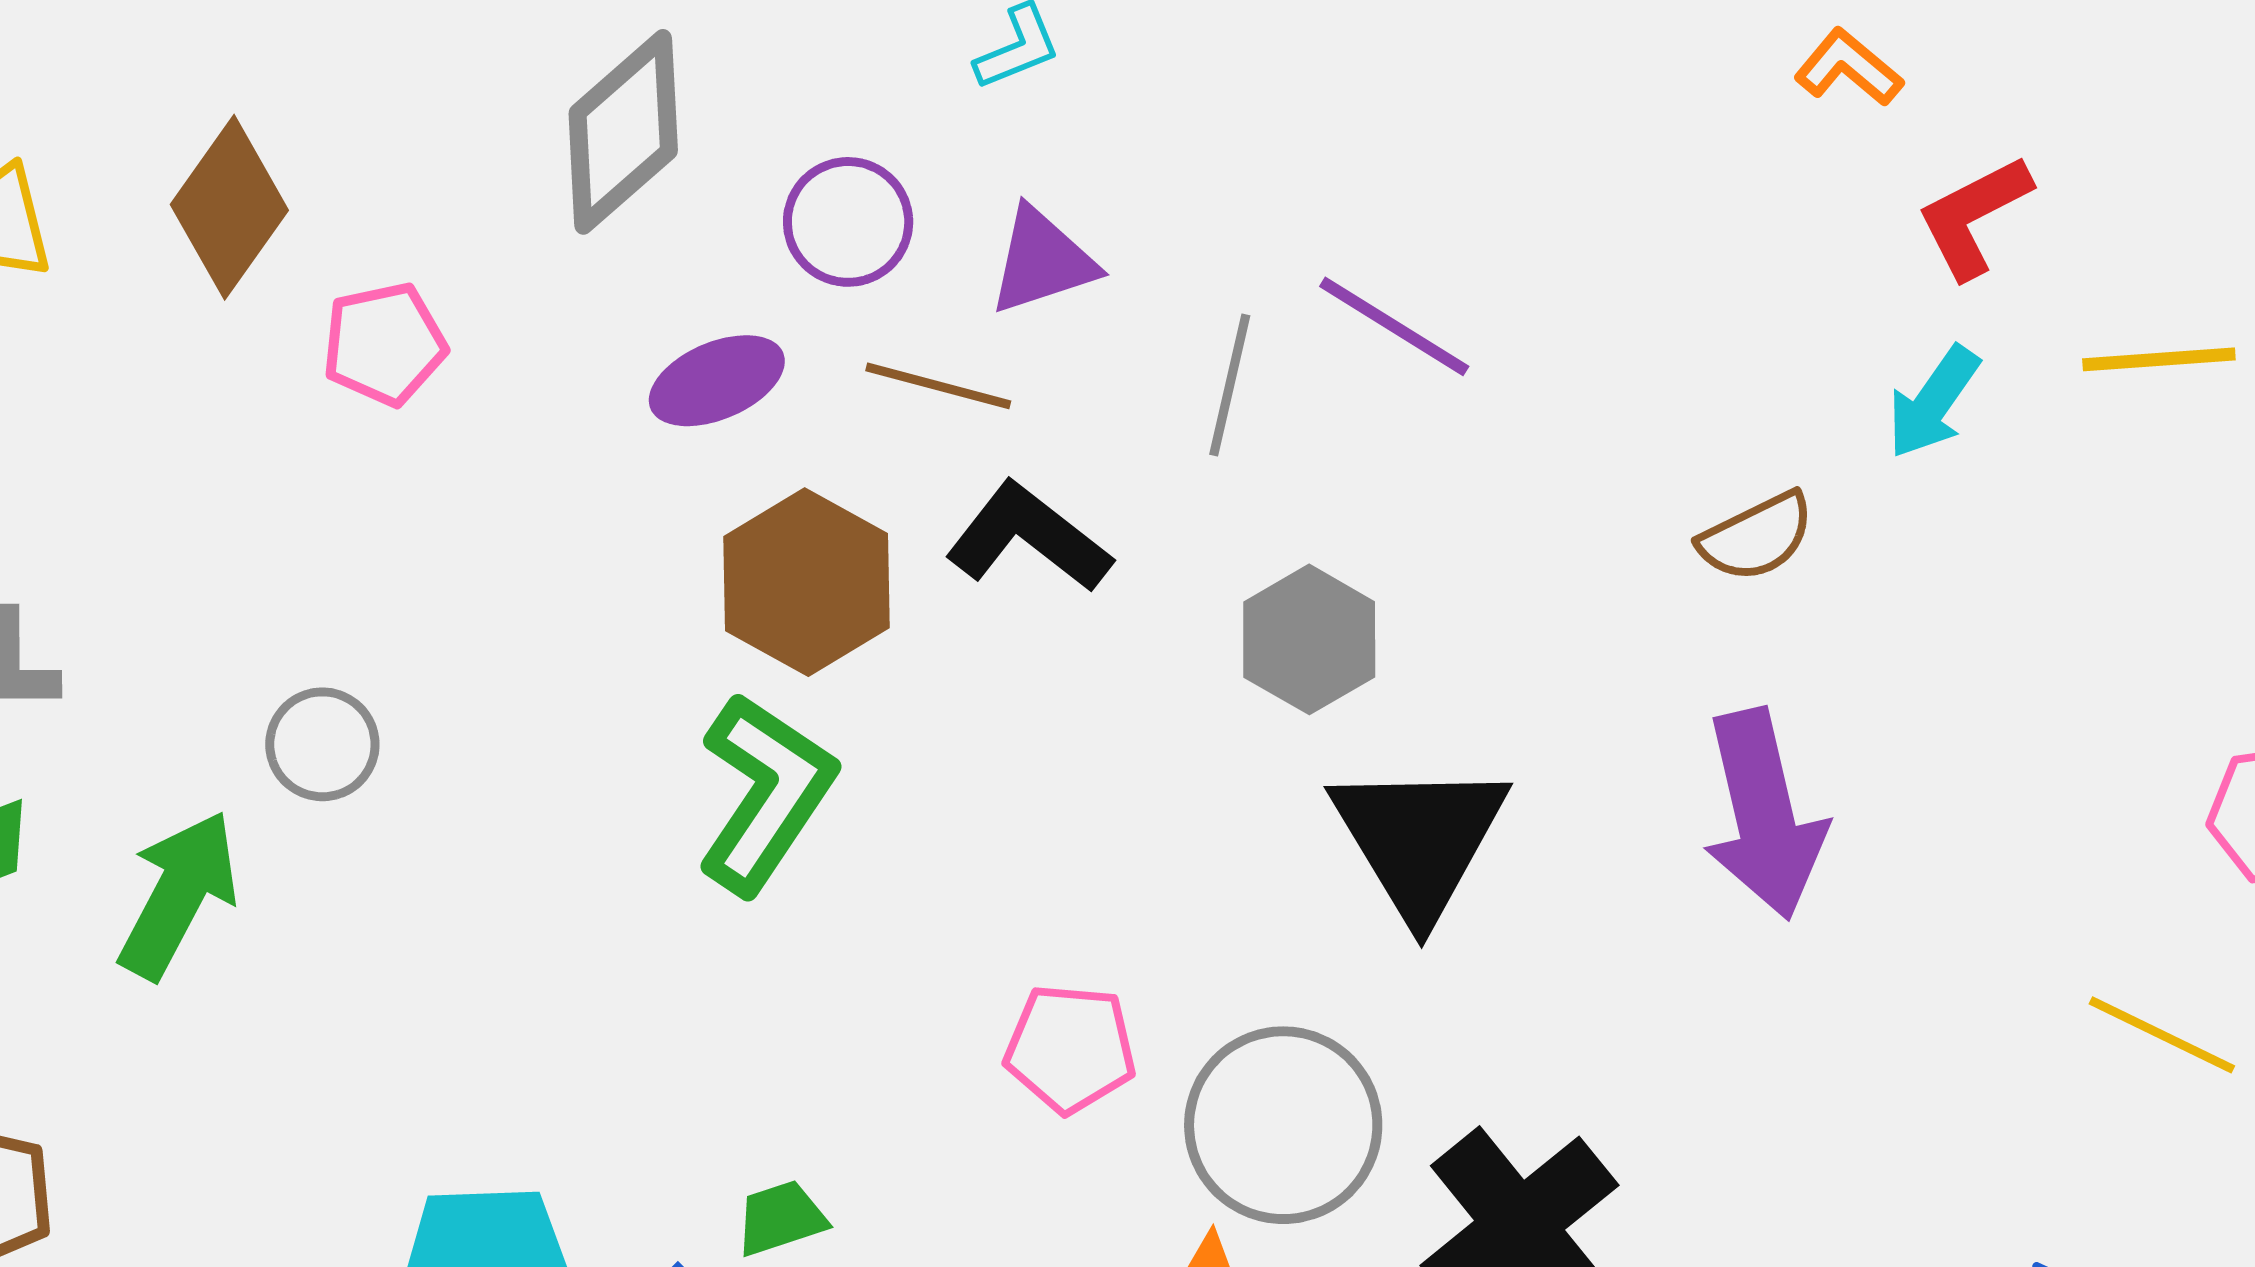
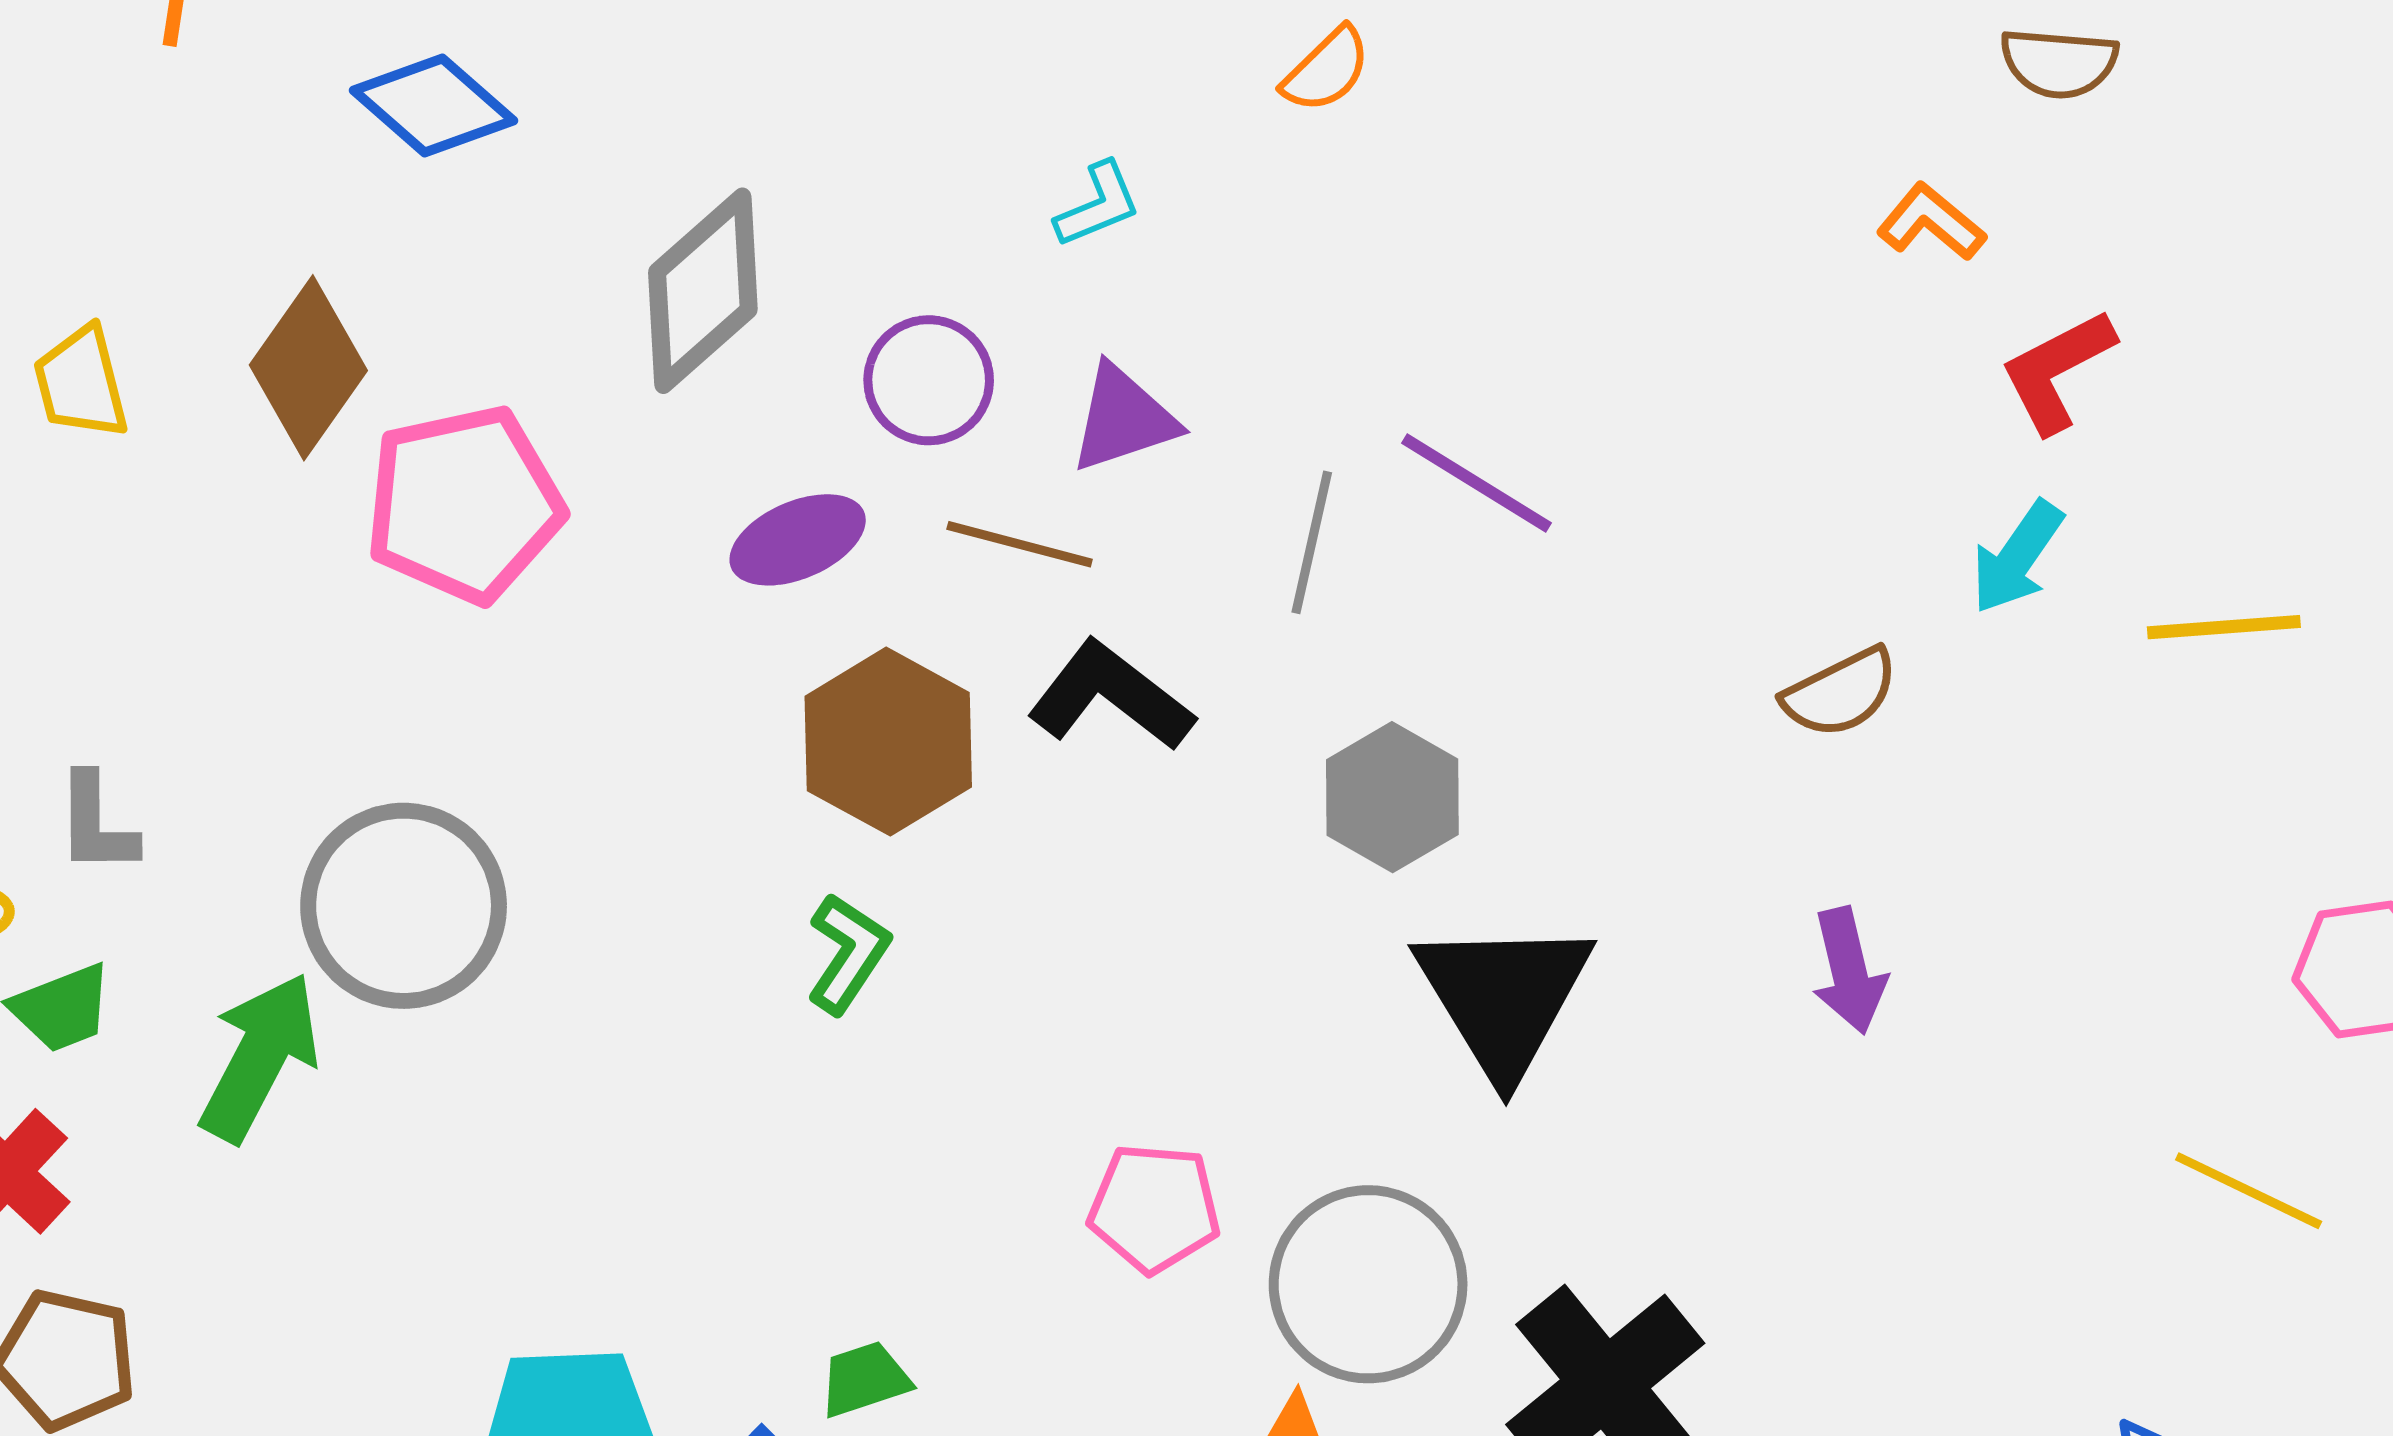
pink pentagon: (384, 344) -> (464, 504), size x1.6
yellow line: (2159, 359) -> (2224, 627), moved
gray circle: (322, 744) -> (404, 906), size x1.8
green L-shape: (766, 793) -> (848, 953), size x0.6
purple arrow: (1764, 814) -> (1849, 971), size x0.6

